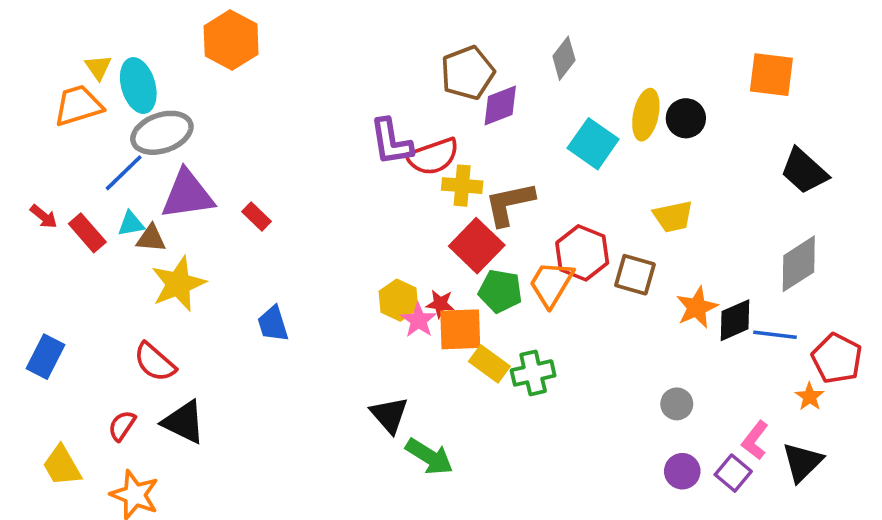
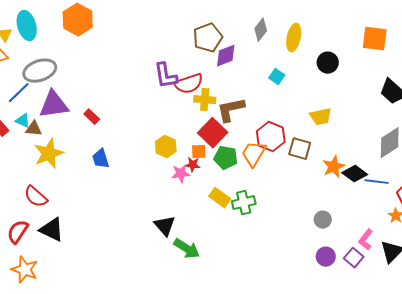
cyan ellipse: (138, 86) -> (27, 26), moved
yellow ellipse: (646, 115) -> (294, 38), moved
cyan square: (593, 144) -> (277, 77), size x0.6
cyan triangle: (131, 224) -> (23, 121), turned 35
yellow hexagon: (398, 300) -> (166, 147), moved
pink star: (418, 320) -> (181, 174), turned 30
black diamond: (735, 320) -> (355, 174), turned 60
blue trapezoid: (273, 324) -> (101, 159), moved
orange square: (460, 329) -> (199, 152), moved, size x0.6
red semicircle: (122, 426) -> (18, 232), size x1.4

